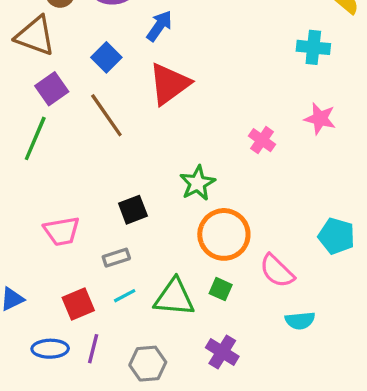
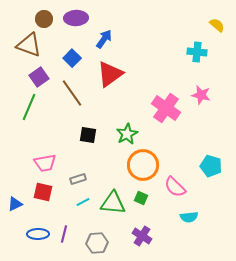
pink cross: (262, 140) -> (166, 108), size x1.8
black square: (133, 210) -> (88, 135), moved, turned 30
red square: (78, 304) -> (43, 192), moved, turned 36

